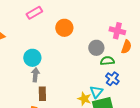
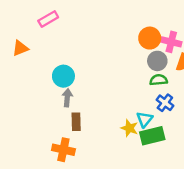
pink rectangle: (34, 13) -> (48, 19), moved
orange circle: (64, 28) -> (150, 38), moved
gray circle: (96, 48) -> (157, 61), moved

